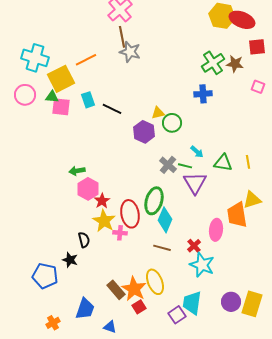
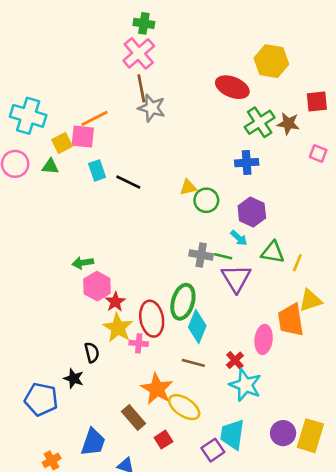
red ellipse: (242, 20) -> (232, 87), moved
yellow square: (61, 79) -> (62, 143), size x0.6
pink square: (61, 107) -> (83, 137), moved
purple hexagon: (144, 132) -> (252, 212), moved
yellow line: (248, 162) -> (297, 263), moved, turned 32
gray cross: (168, 165) -> (201, 255), turned -30
yellow ellipse: (155, 282) -> (184, 407), turned -35
orange star: (134, 289) -> (157, 389), moved

